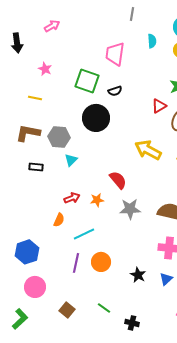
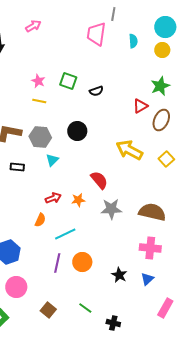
pink trapezoid: (115, 54) -> (96, 34), moved
pink star: (45, 69) -> (38, 81), moved
green square: (87, 81) -> (68, 81), size x0.7
yellow line: (35, 98) -> (39, 101), moved
black circle: (96, 118) -> (77, 131), moved, size x0.7

